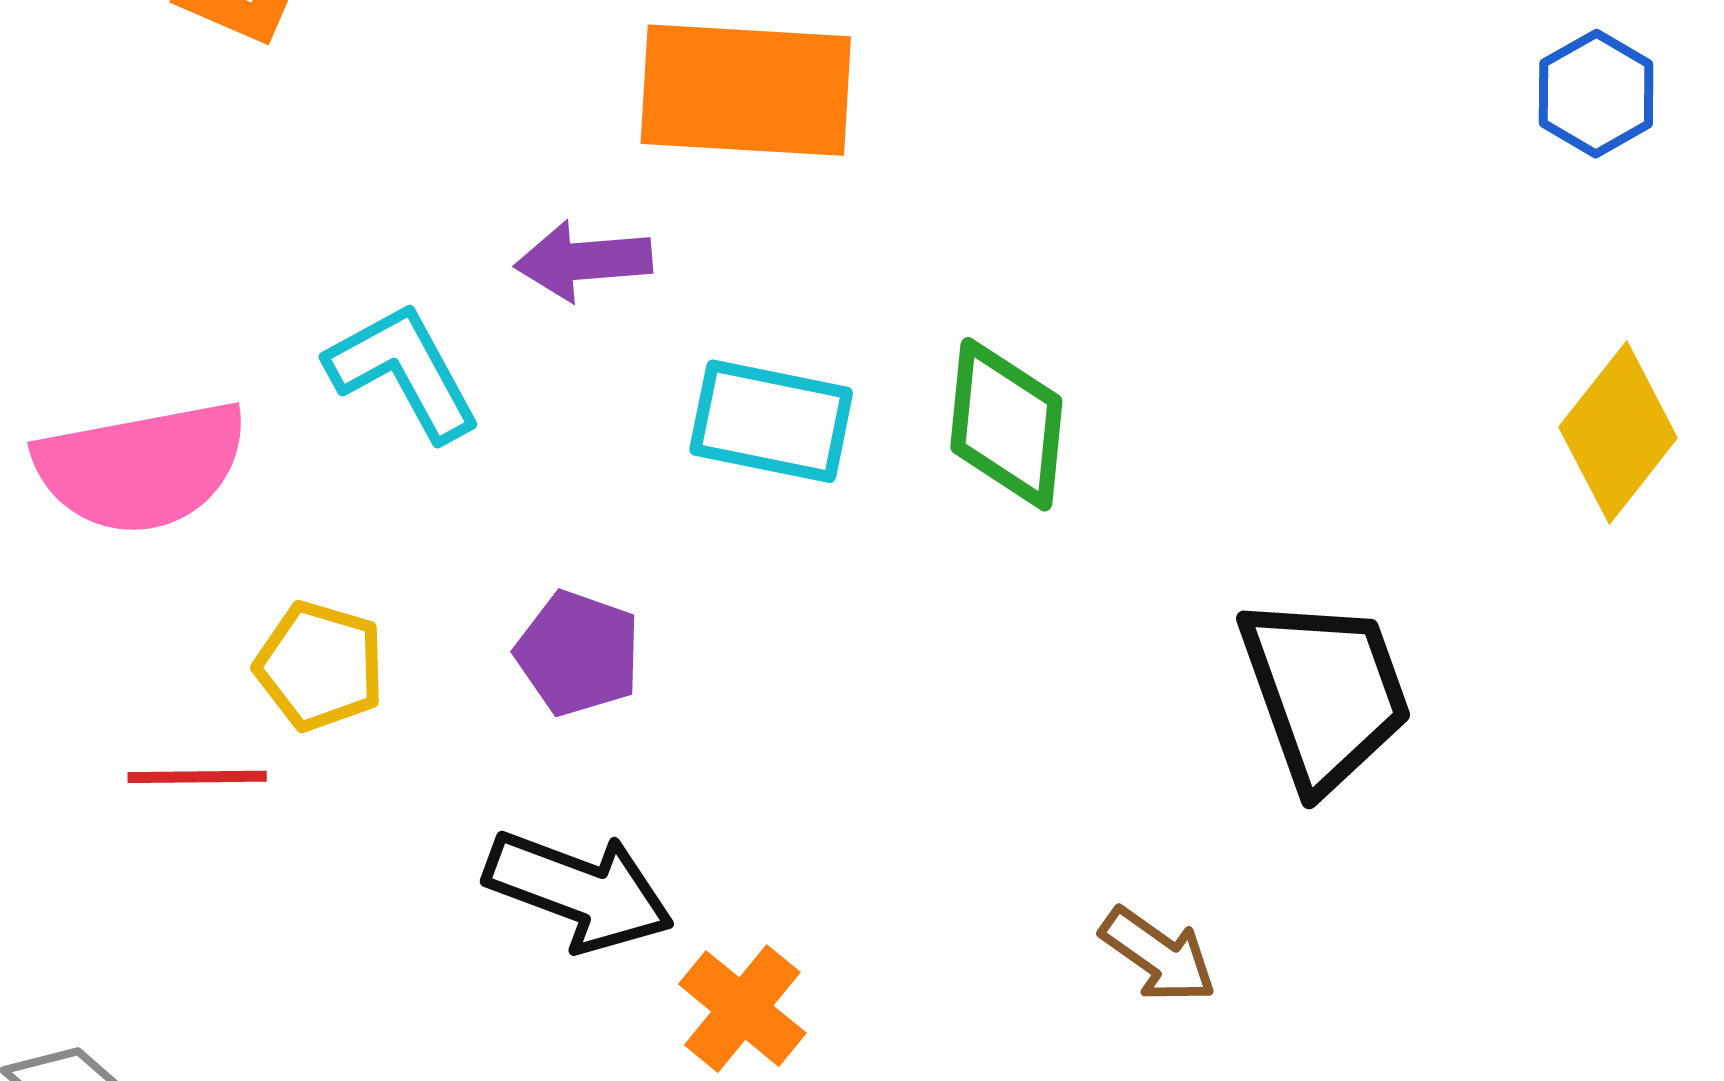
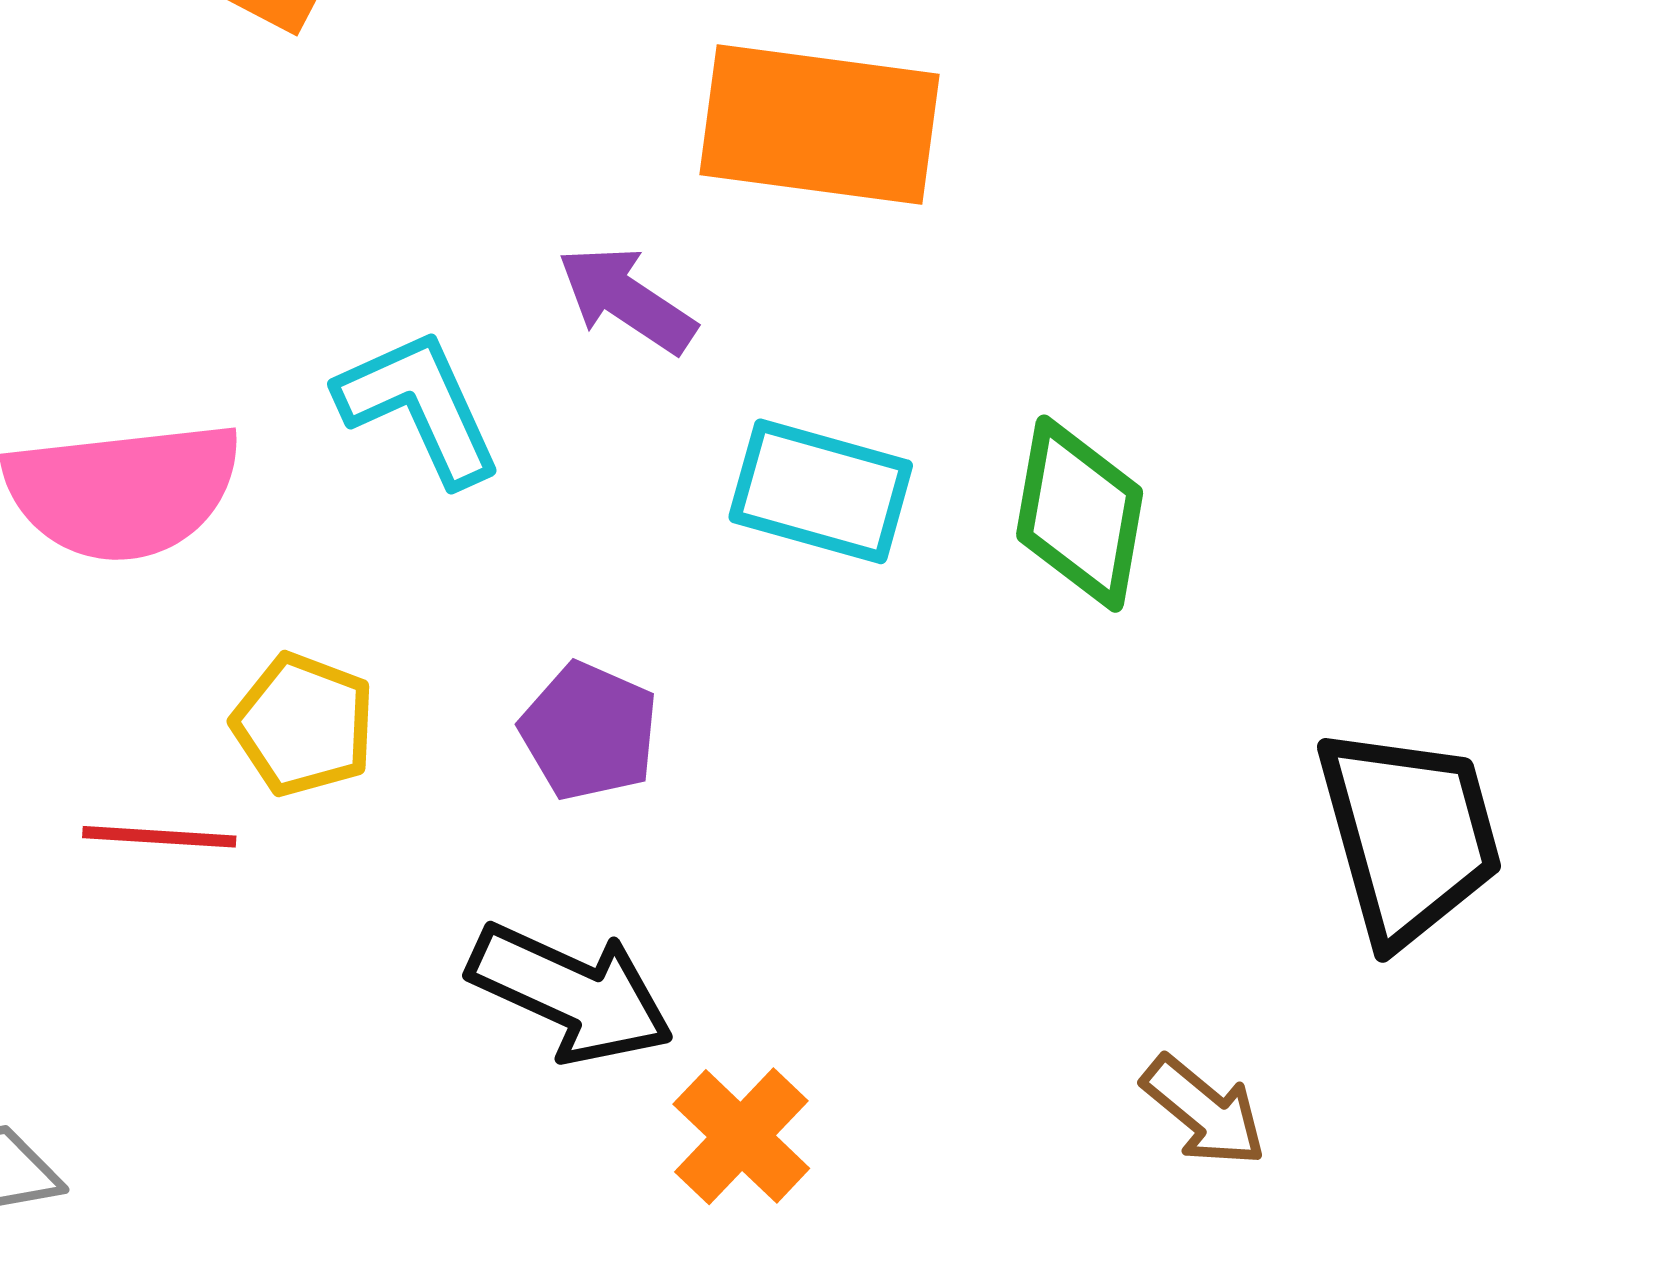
purple arrow: (583, 261) -> (627, 299), turned 34

